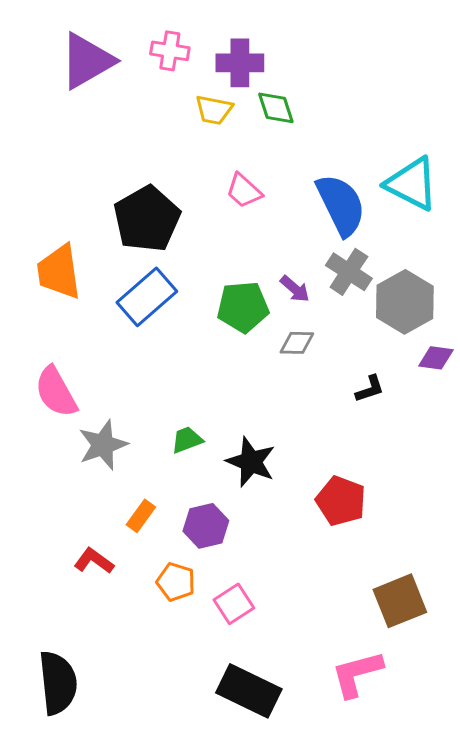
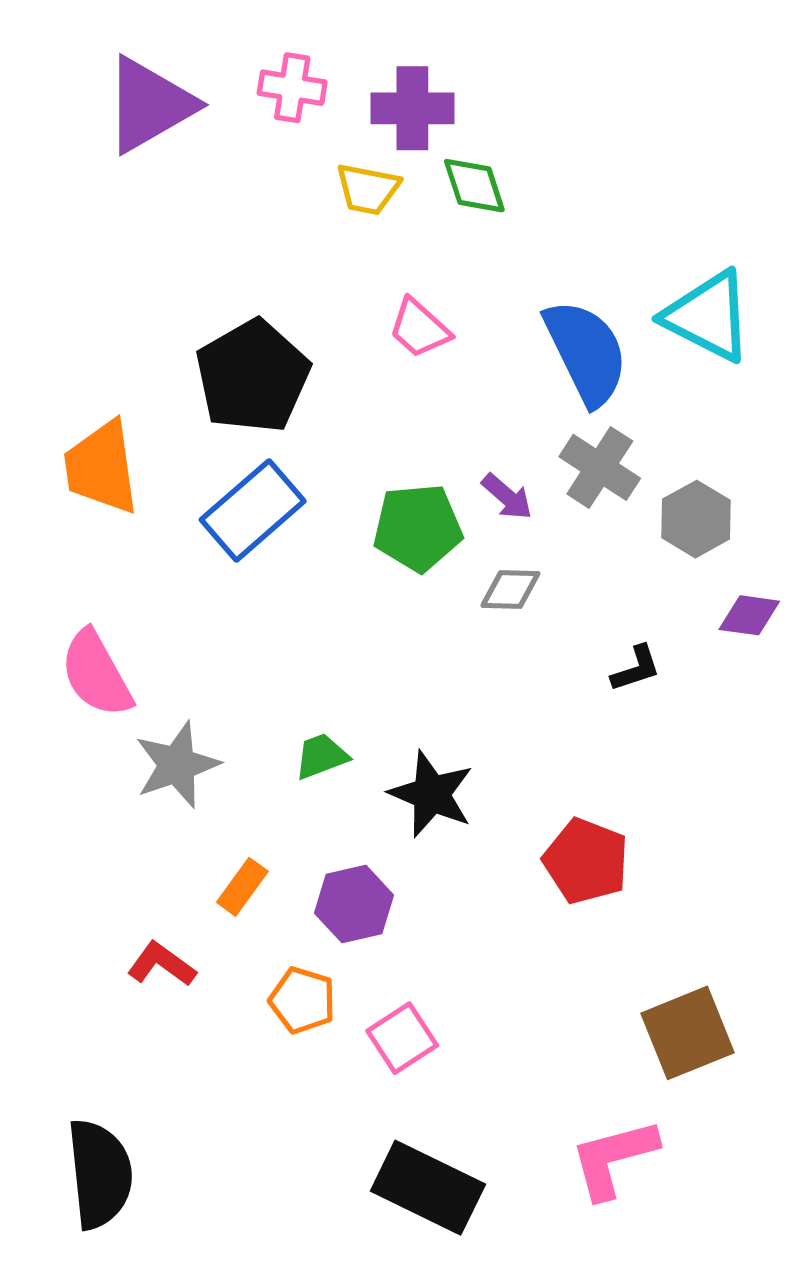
gray hexagon: (405, 302) -> (696, 519), size x0.7

